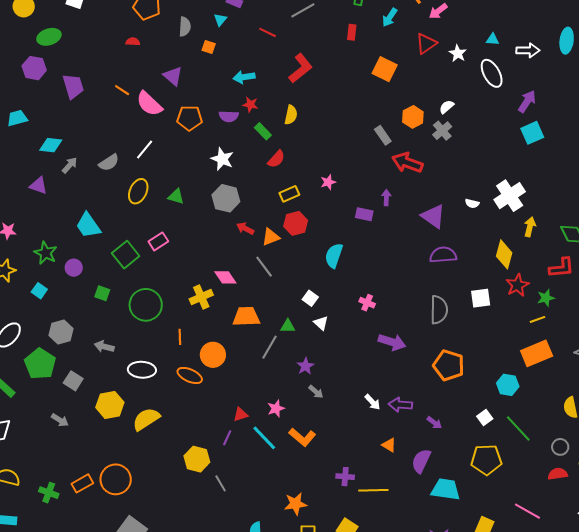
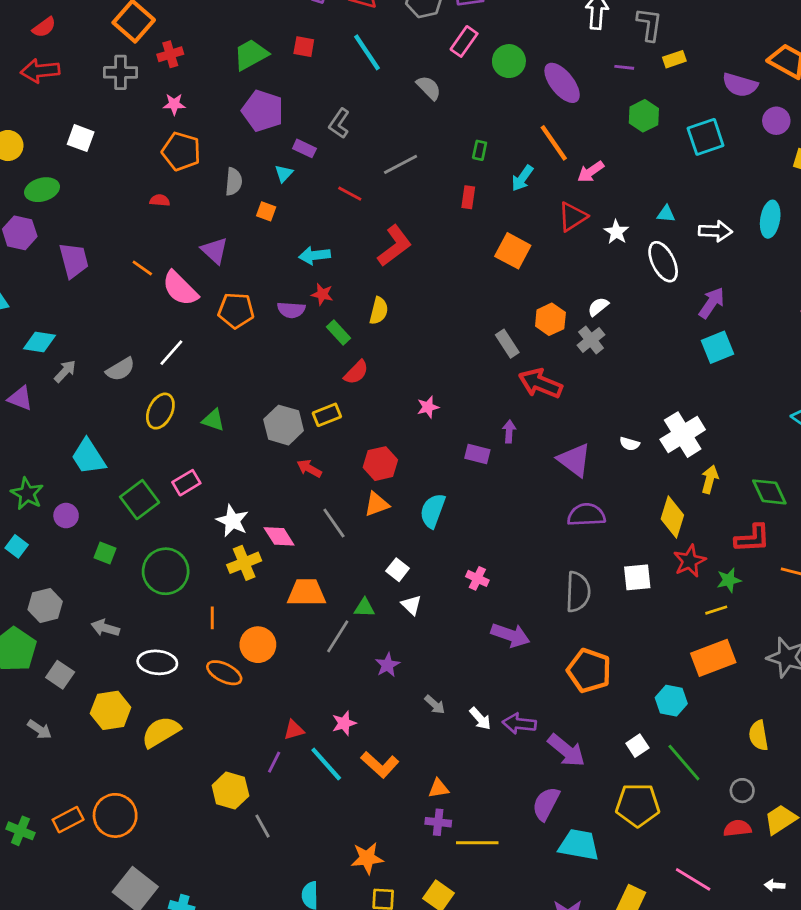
white star: (222, 159) -> (232, 521), moved
yellow rectangle: (289, 194) -> (327, 415), moved
orange triangle: (271, 237) -> (377, 504), moved
gray arrow: (316, 392) -> (435, 705), moved
purple arrow: (434, 423) -> (566, 750), size x1.8
orange triangle: (389, 445) -> (438, 788), moved, turned -42

